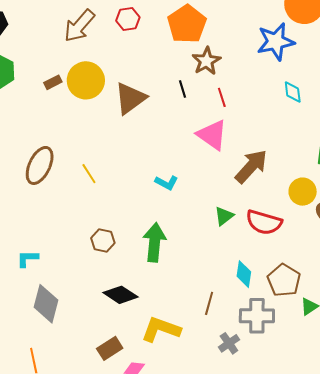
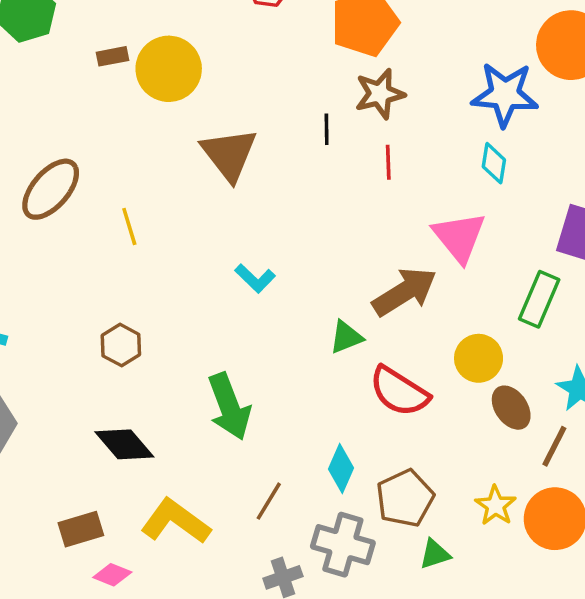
cyan diamond: (293, 92) -> (494, 163), moved
brown triangle: (130, 98) -> (229, 154), moved, turned -48
pink triangle: (212, 135) -> (459, 237), moved
green triangle: (224, 216) -> (346, 337), moved
green arrow: (155, 242) -> (229, 407), moved, turned 138

